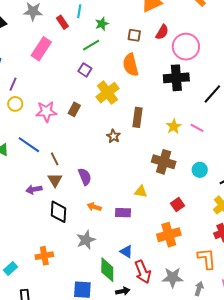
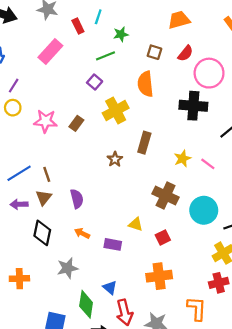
blue line: (29, 145) -> (19, 173), moved, turned -75
cyan circle: (200, 170) -> (204, 210), size x1.6
red square: (177, 204) -> (163, 237), moved

